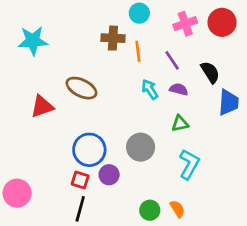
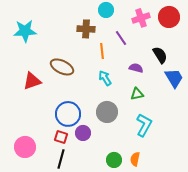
orange line: (138, 51) -> (102, 51), moved
purple line: (172, 60) -> (121, 38), moved
cyan arrow: (150, 89) -> (105, 78), moved
blue trapezoid: (229, 102) -> (174, 78), turned -35
pink circle: (17, 193) -> (25, 147), moved
orange semicircle: (177, 209) -> (135, 159), turned -136

